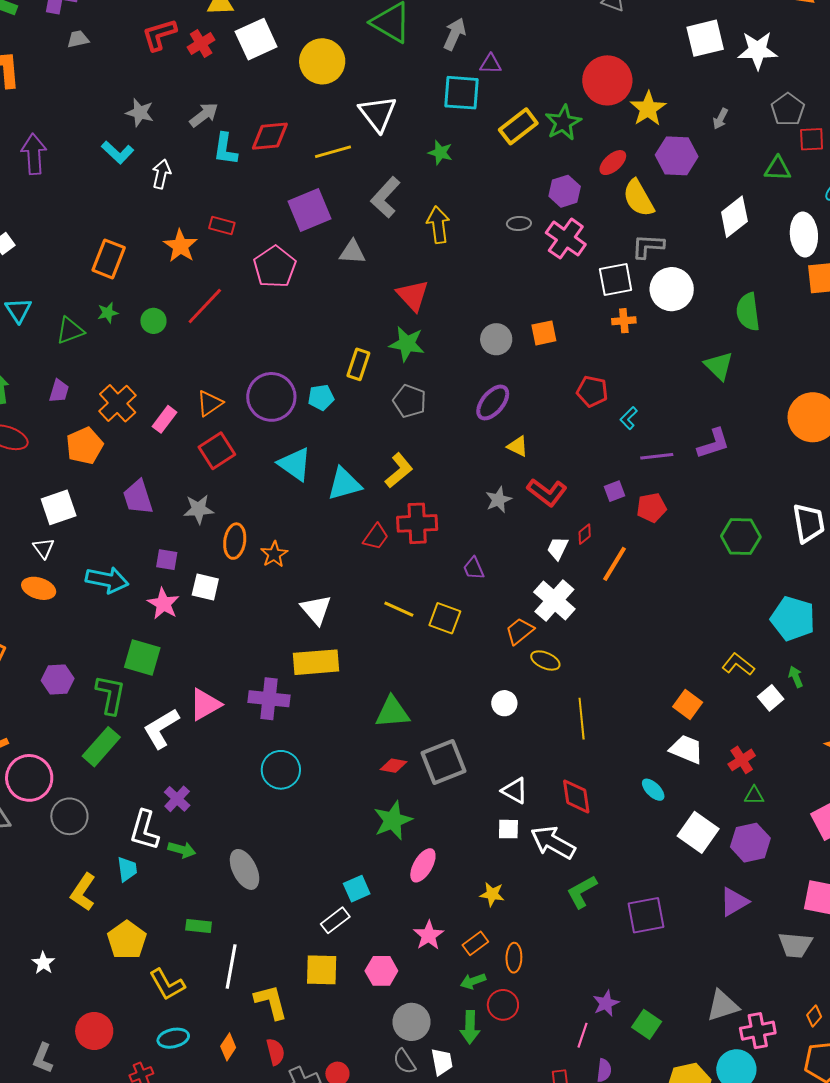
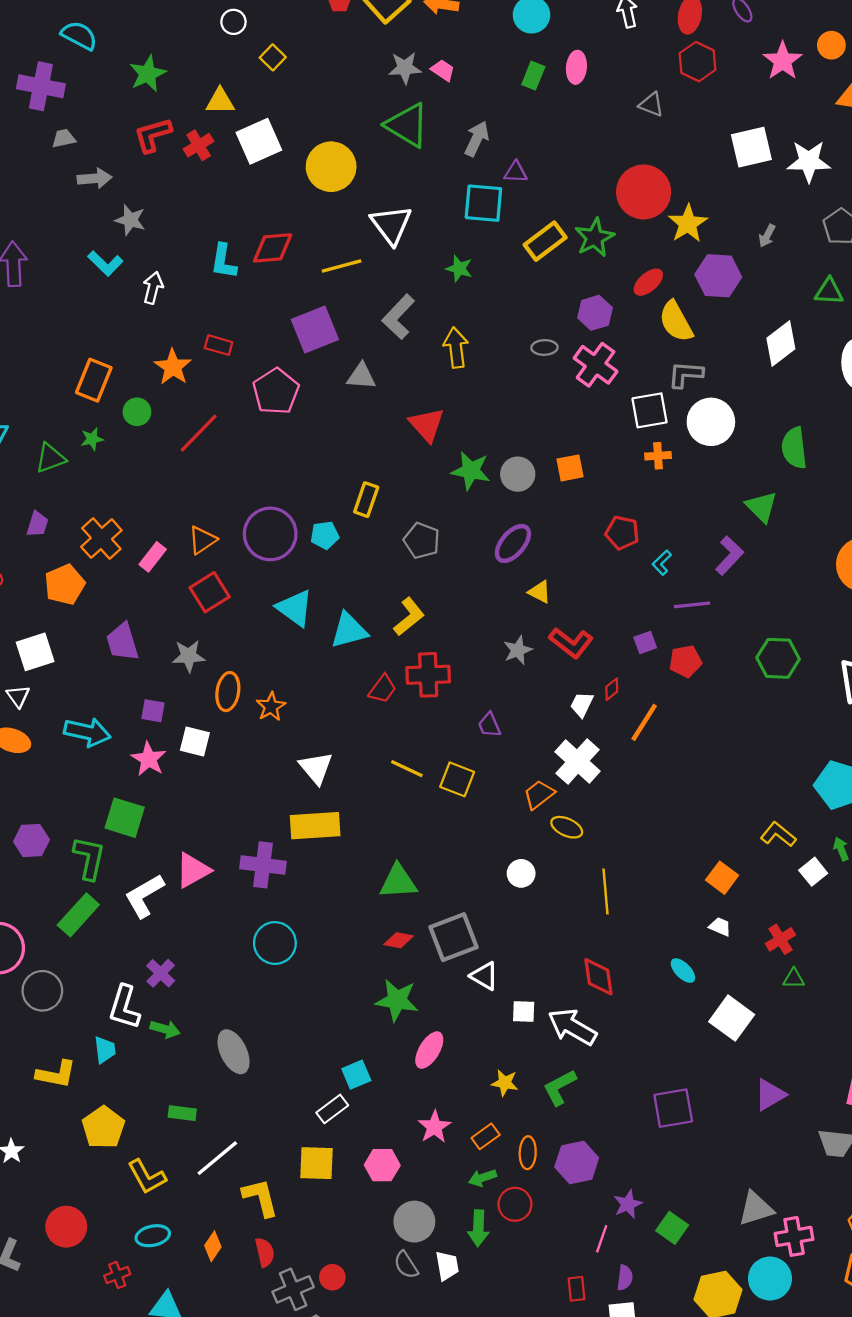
gray arrow: (204, 115) -> (95, 178), moved, turned 32
green circle: (153, 321) -> (137, 412), moved
green star: (407, 344) -> (471, 471), moved
purple L-shape: (713, 444) -> (729, 555), moved, turned -30
green hexagon: (741, 537) -> (778, 658), moved
white trapezoid: (686, 749) -> (720, 927), size x0.6
white triangle: (515, 791) -> (484, 976), moved
green star: (393, 820) -> (397, 1000), turned 30
purple hexagon: (750, 843) -> (577, 1162), moved
yellow L-shape: (83, 892) -> (56, 1074), turned -114
green L-shape: (582, 892) -> (560, 1087), moved
white line: (231, 967) -> (217, 1158), turned 39

